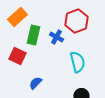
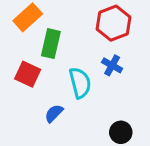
blue cross: (56, 37) -> (112, 65), moved
cyan semicircle: (77, 62) -> (80, 83), moved

